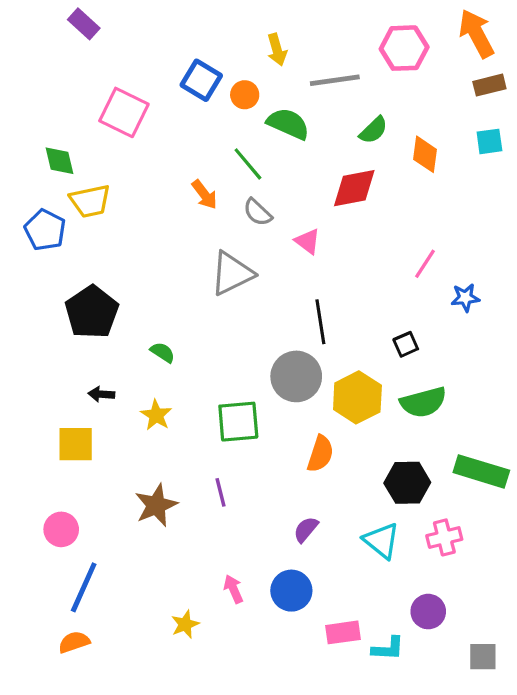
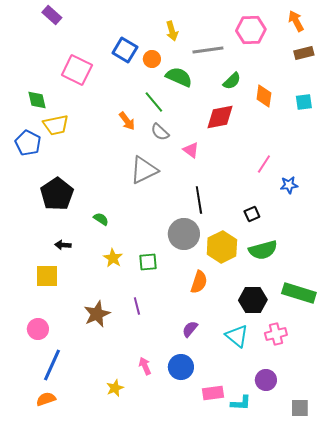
orange arrow: (477, 34) -> (296, 21), size x0.7
cyan square: (489, 141) -> (304, 102), moved
yellow star: (156, 415) -> (113, 258), moved
green square: (238, 422) -> (148, 262), size x0.7

